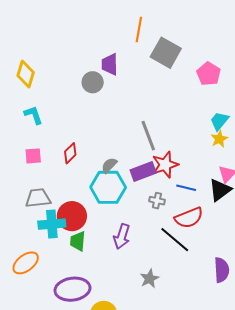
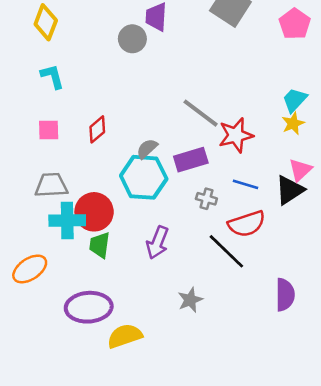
pink pentagon: (209, 74) -> (295, 24), moved
gray line: (148, 136) -> (201, 113), turned -36
red star: (165, 165) -> (236, 135), moved

